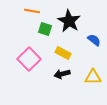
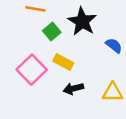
green square: (45, 29) -> (52, 32), turned 32
yellow rectangle: (63, 53) -> (63, 62), moved

